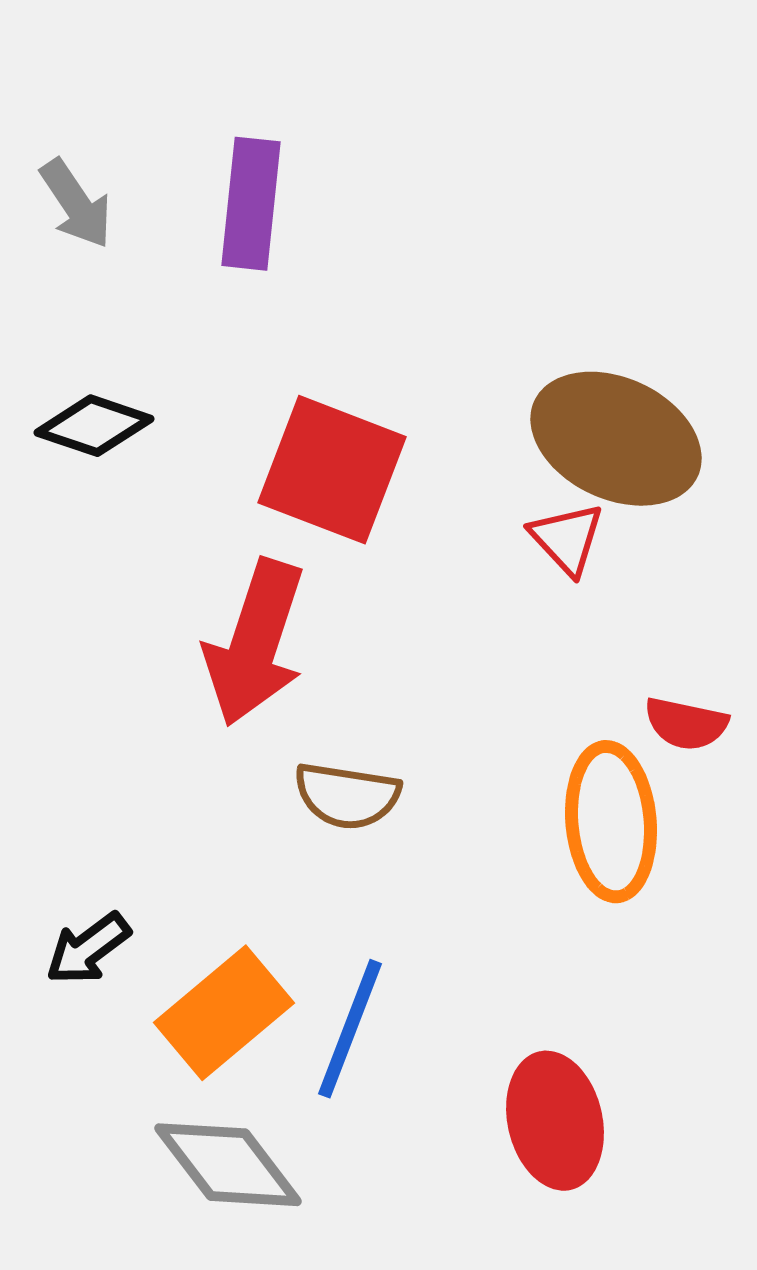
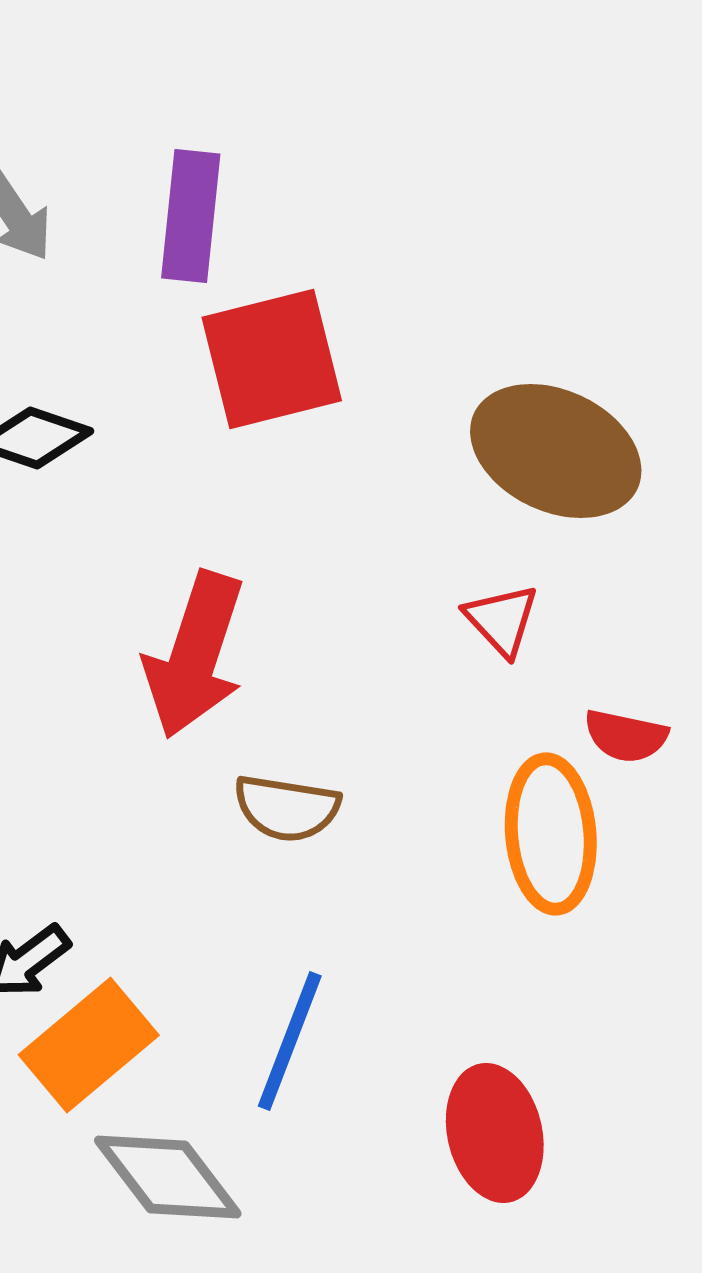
red square: (332, 470) -> (272, 359), moved, turned -35
red triangle: (567, 539) -> (502, 620), moved
orange rectangle: (224, 1013) -> (89, 1045), moved

